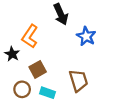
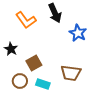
orange L-shape: (30, 36) -> (26, 20), moved, turned -70
brown trapezoid: (78, 81) -> (71, 73), turned 115

